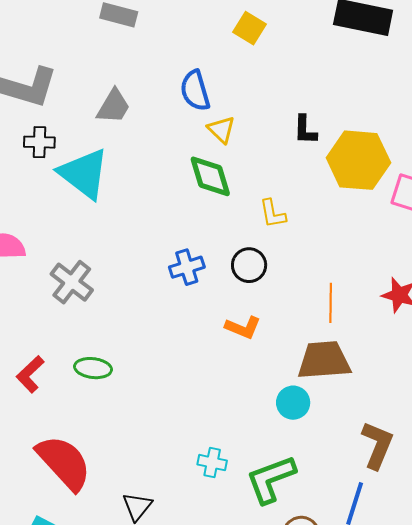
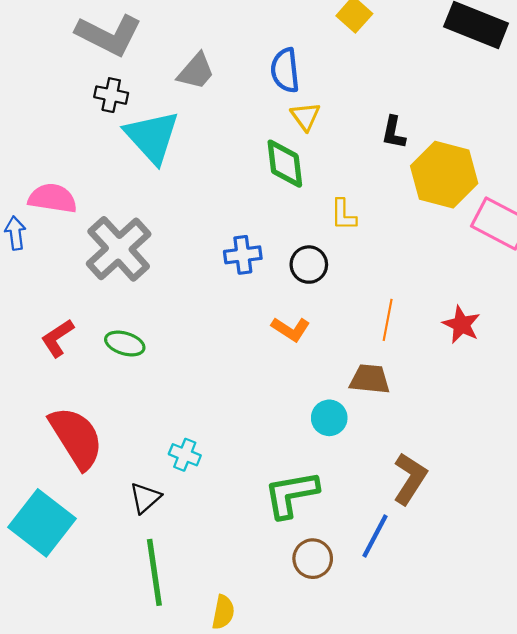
gray cross: (72, 282) -> (119, 249), size x1.4
brown trapezoid: (324, 360) -> (370, 379), size x0.7
cyan cross: (212, 463) -> (185, 455), moved

